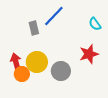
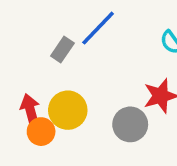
gray rectangle: (34, 28) -> (62, 50), turned 48
gray circle: (61, 71) -> (130, 124), moved

